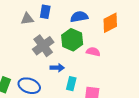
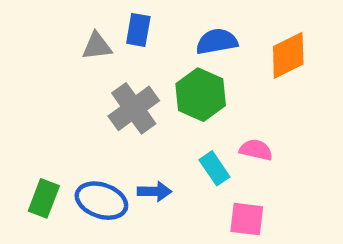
pink semicircle: (93, 52) -> (256, 150), moved
blue arrow: (57, 68) -> (155, 191), moved
cyan rectangle: (71, 84) -> (214, 168), moved, turned -48

